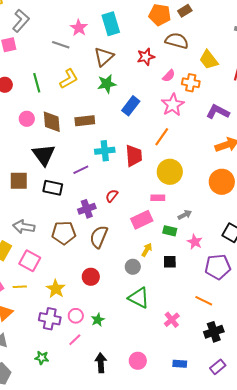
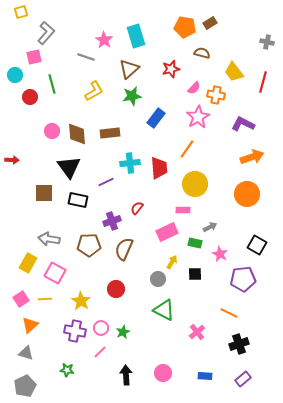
brown semicircle: (177, 41) -> (202, 53), size x0.7
green line: (37, 83) -> (52, 84), moved

